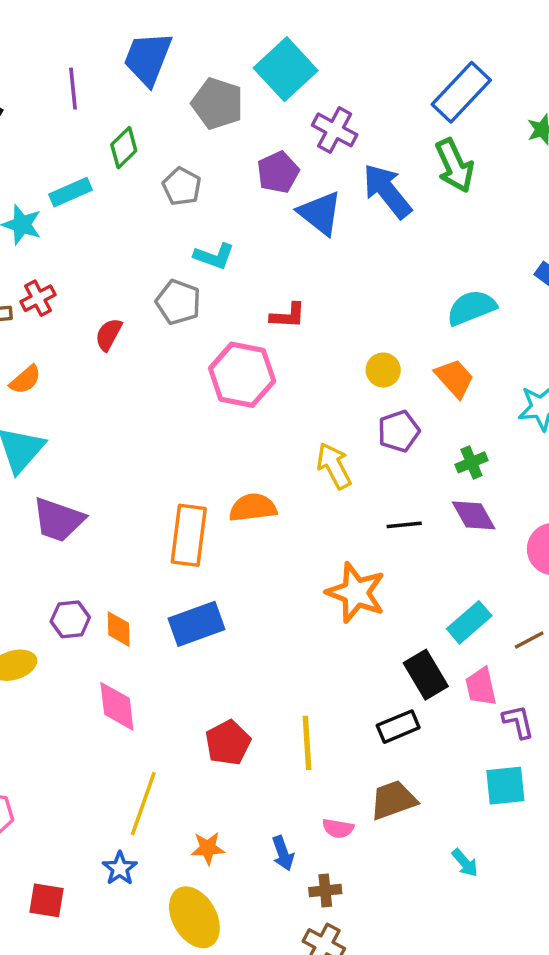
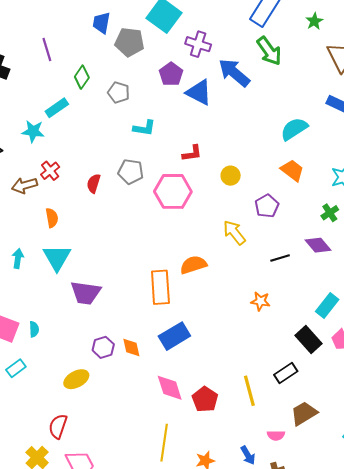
blue trapezoid: (148, 58) -> (101, 23), moved, size x0.7
gray pentagon: (178, 302) -> (131, 172), moved
yellow circle: (383, 370) -> (231, 176), moved
orange semicircle: (25, 380) -> (52, 218), turned -48
green cross: (471, 462) -> (330, 213), moved
orange star: (356, 593) -> (260, 301), size x0.6
pink diamond: (117, 706) -> (170, 388), moved
black rectangle: (398, 727) -> (286, 373), moved

